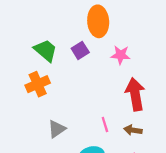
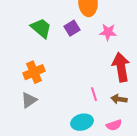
orange cross: (38, 84) -> (34, 72), moved
gray triangle: (57, 129) -> (29, 100), moved

